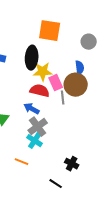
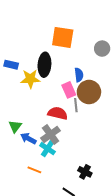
blue semicircle: (80, 68) -> (79, 75), moved
yellow star: (43, 72) -> (30, 79), moved
red semicircle: (40, 91) -> (58, 113), moved
blue arrow: (32, 109) -> (28, 139), moved

